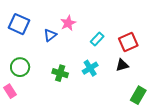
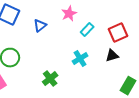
pink star: (68, 23) -> (69, 14), moved
green cross: (60, 73) -> (50, 79), moved, turned 35

